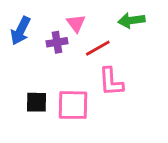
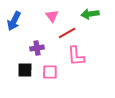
purple cross: (57, 42) -> (37, 48), moved
pink square: (73, 105) -> (50, 72), size x0.7

